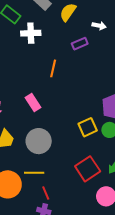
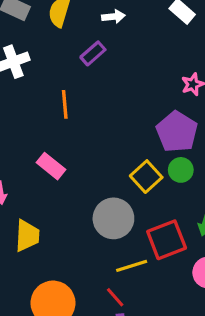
gray circle: (39, 141) -> (113, 218), moved
red square: (88, 169) -> (167, 240), turned 30
yellow line: (34, 173) -> (132, 266), moved

